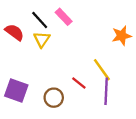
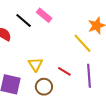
yellow triangle: (42, 39) -> (35, 64), moved
yellow line: (102, 70) -> (82, 43), moved

